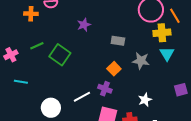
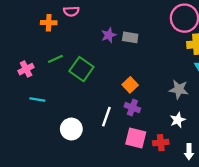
gray rectangle: (118, 41) -> (130, 37), moved
gray star: (141, 61) -> (179, 89), moved
orange square: (114, 69) -> (130, 85), moved
white line: (82, 97) -> (106, 117), turned -42

